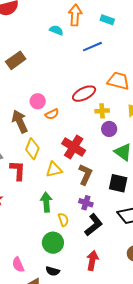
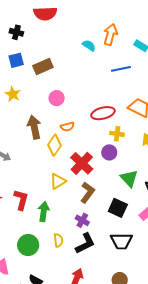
pink circle: (38, 101) -> (57, 98), moved
purple circle: (109, 129) -> (109, 152), moved
yellow diamond: (32, 149) -> (55, 145), moved
red L-shape: (18, 170) -> (21, 200), moved
yellow triangle: (54, 170) -> (58, 181), turned -30
yellow semicircle: (63, 220) -> (58, 240), moved
green circle: (53, 243) -> (28, 245), moved

